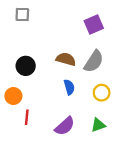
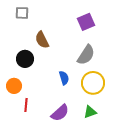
brown semicircle: (66, 59) -> (42, 40), moved, turned -132
yellow circle: (102, 93) -> (93, 83), size x1.5

